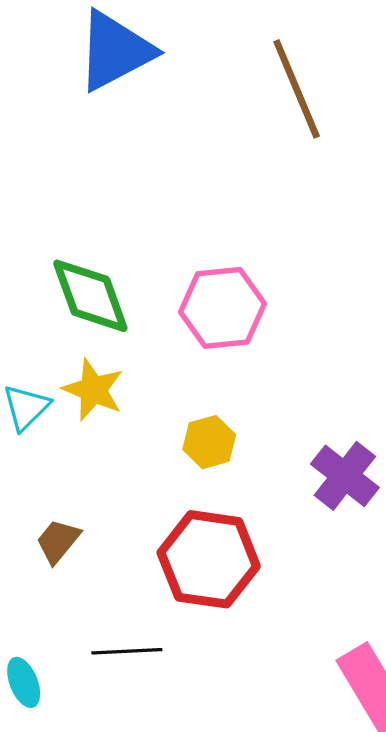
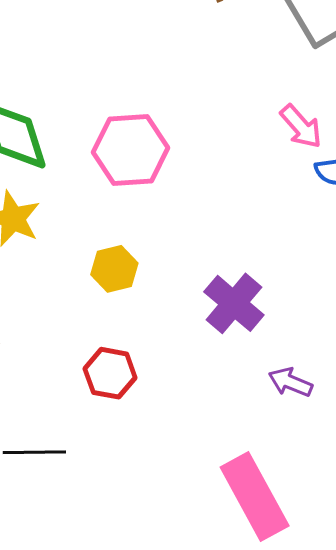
red hexagon: (209, 559) -> (110, 373), size x0.6

